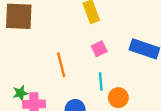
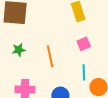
green star: (20, 93) -> (19, 50), moved

